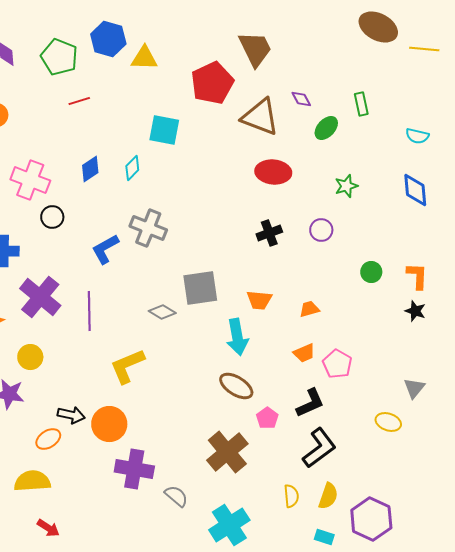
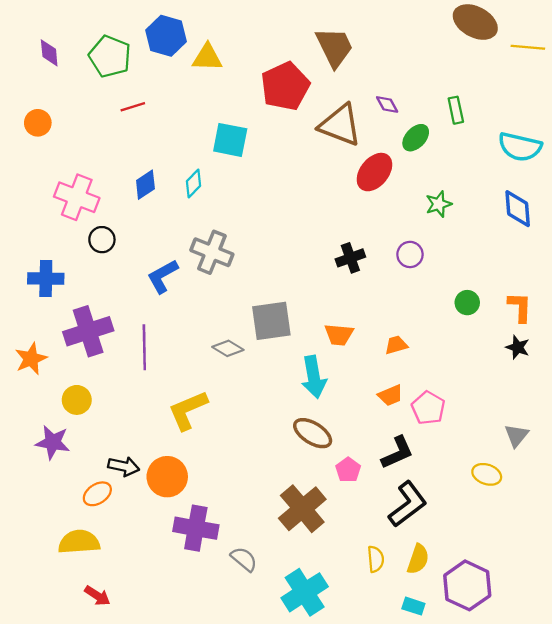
cyan semicircle: (417, 136) -> (520, 147), size x1.6
red ellipse: (273, 172) -> (374, 172), moved, turned -56
purple cross: (40, 297) -> (88, 331), turned 33

